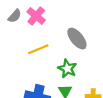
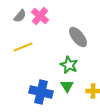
yellow line: (38, 49) -> (23, 47), moved

